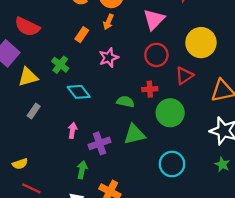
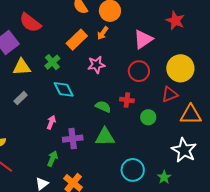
orange rectangle: (82, 35) -> (77, 40), size x1.5
red triangle: (184, 76) -> (170, 94), moved
green circle: (170, 113) -> (148, 117), moved, size x0.6
green star: (222, 164) -> (164, 177), moved

